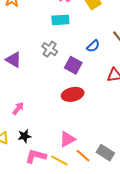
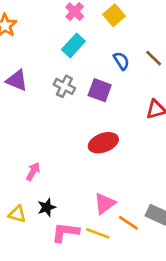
cyan rectangle: (60, 20) -> (73, 45), turned -36
blue semicircle: (93, 46) -> (121, 61), moved, turned -72
purple triangle: (14, 60) -> (17, 80), moved
purple square: (73, 65) -> (100, 90), moved

